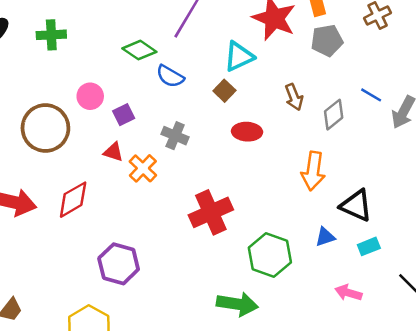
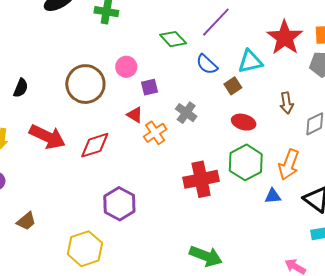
blue semicircle: (170, 76) -> (207, 64), moved
blue triangle: (325, 237) -> (273, 196), moved
green hexagon: (270, 255) -> (246, 162), moved

